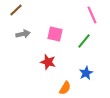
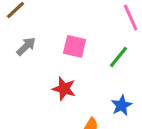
gray arrow: (23, 34) -> (26, 46), turned -32

